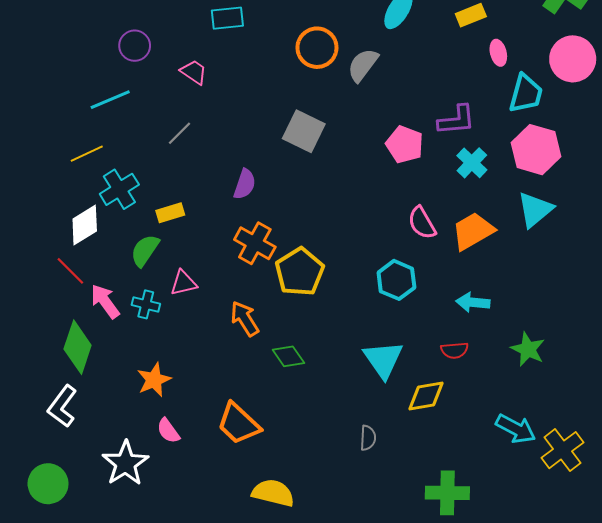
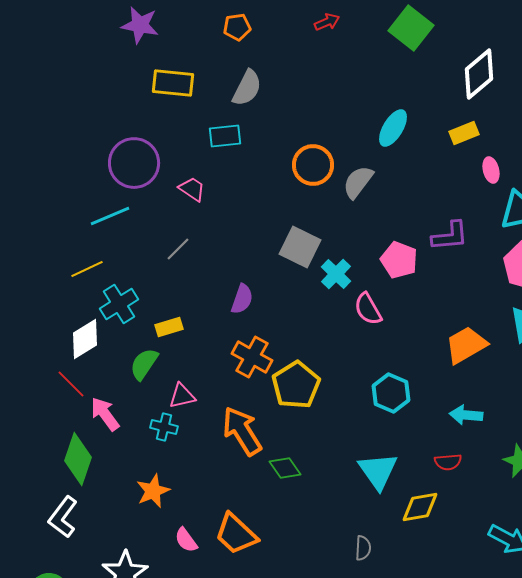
purple circle: (135, 46) -> (134, 163), size x1.6
cyan cross: (472, 163) -> (336, 274), moved
pink semicircle: (422, 223) -> (368, 309), moved
cyan cross: (146, 304) -> (164, 427), moved
orange arrow: (245, 319) -> (242, 431), size x1.4
pink semicircle: (168, 431) -> (186, 540), moved

